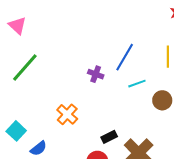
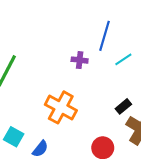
orange cross: (67, 114) -> (61, 107), size x1.4
black rectangle: (109, 137) -> (123, 106), moved

